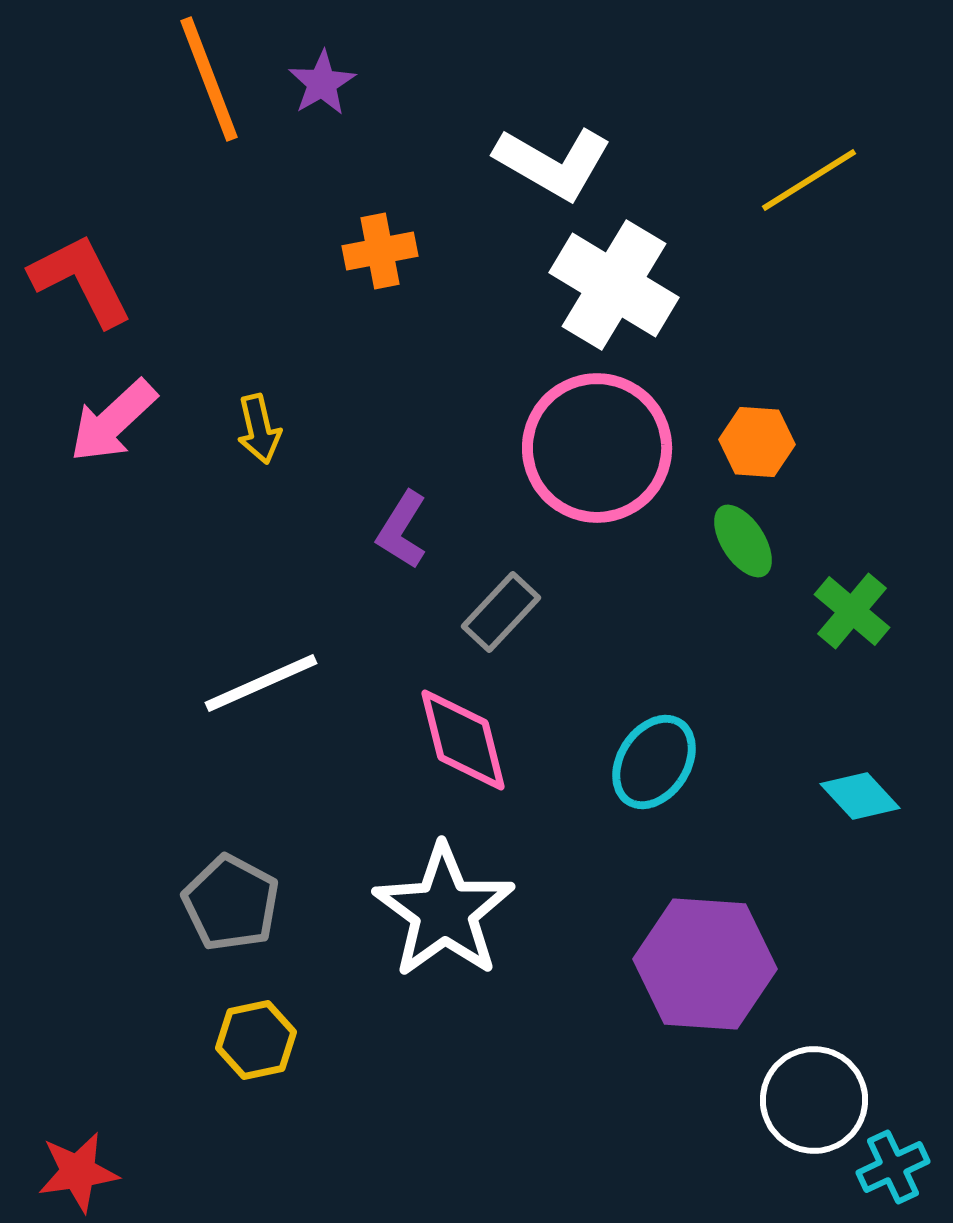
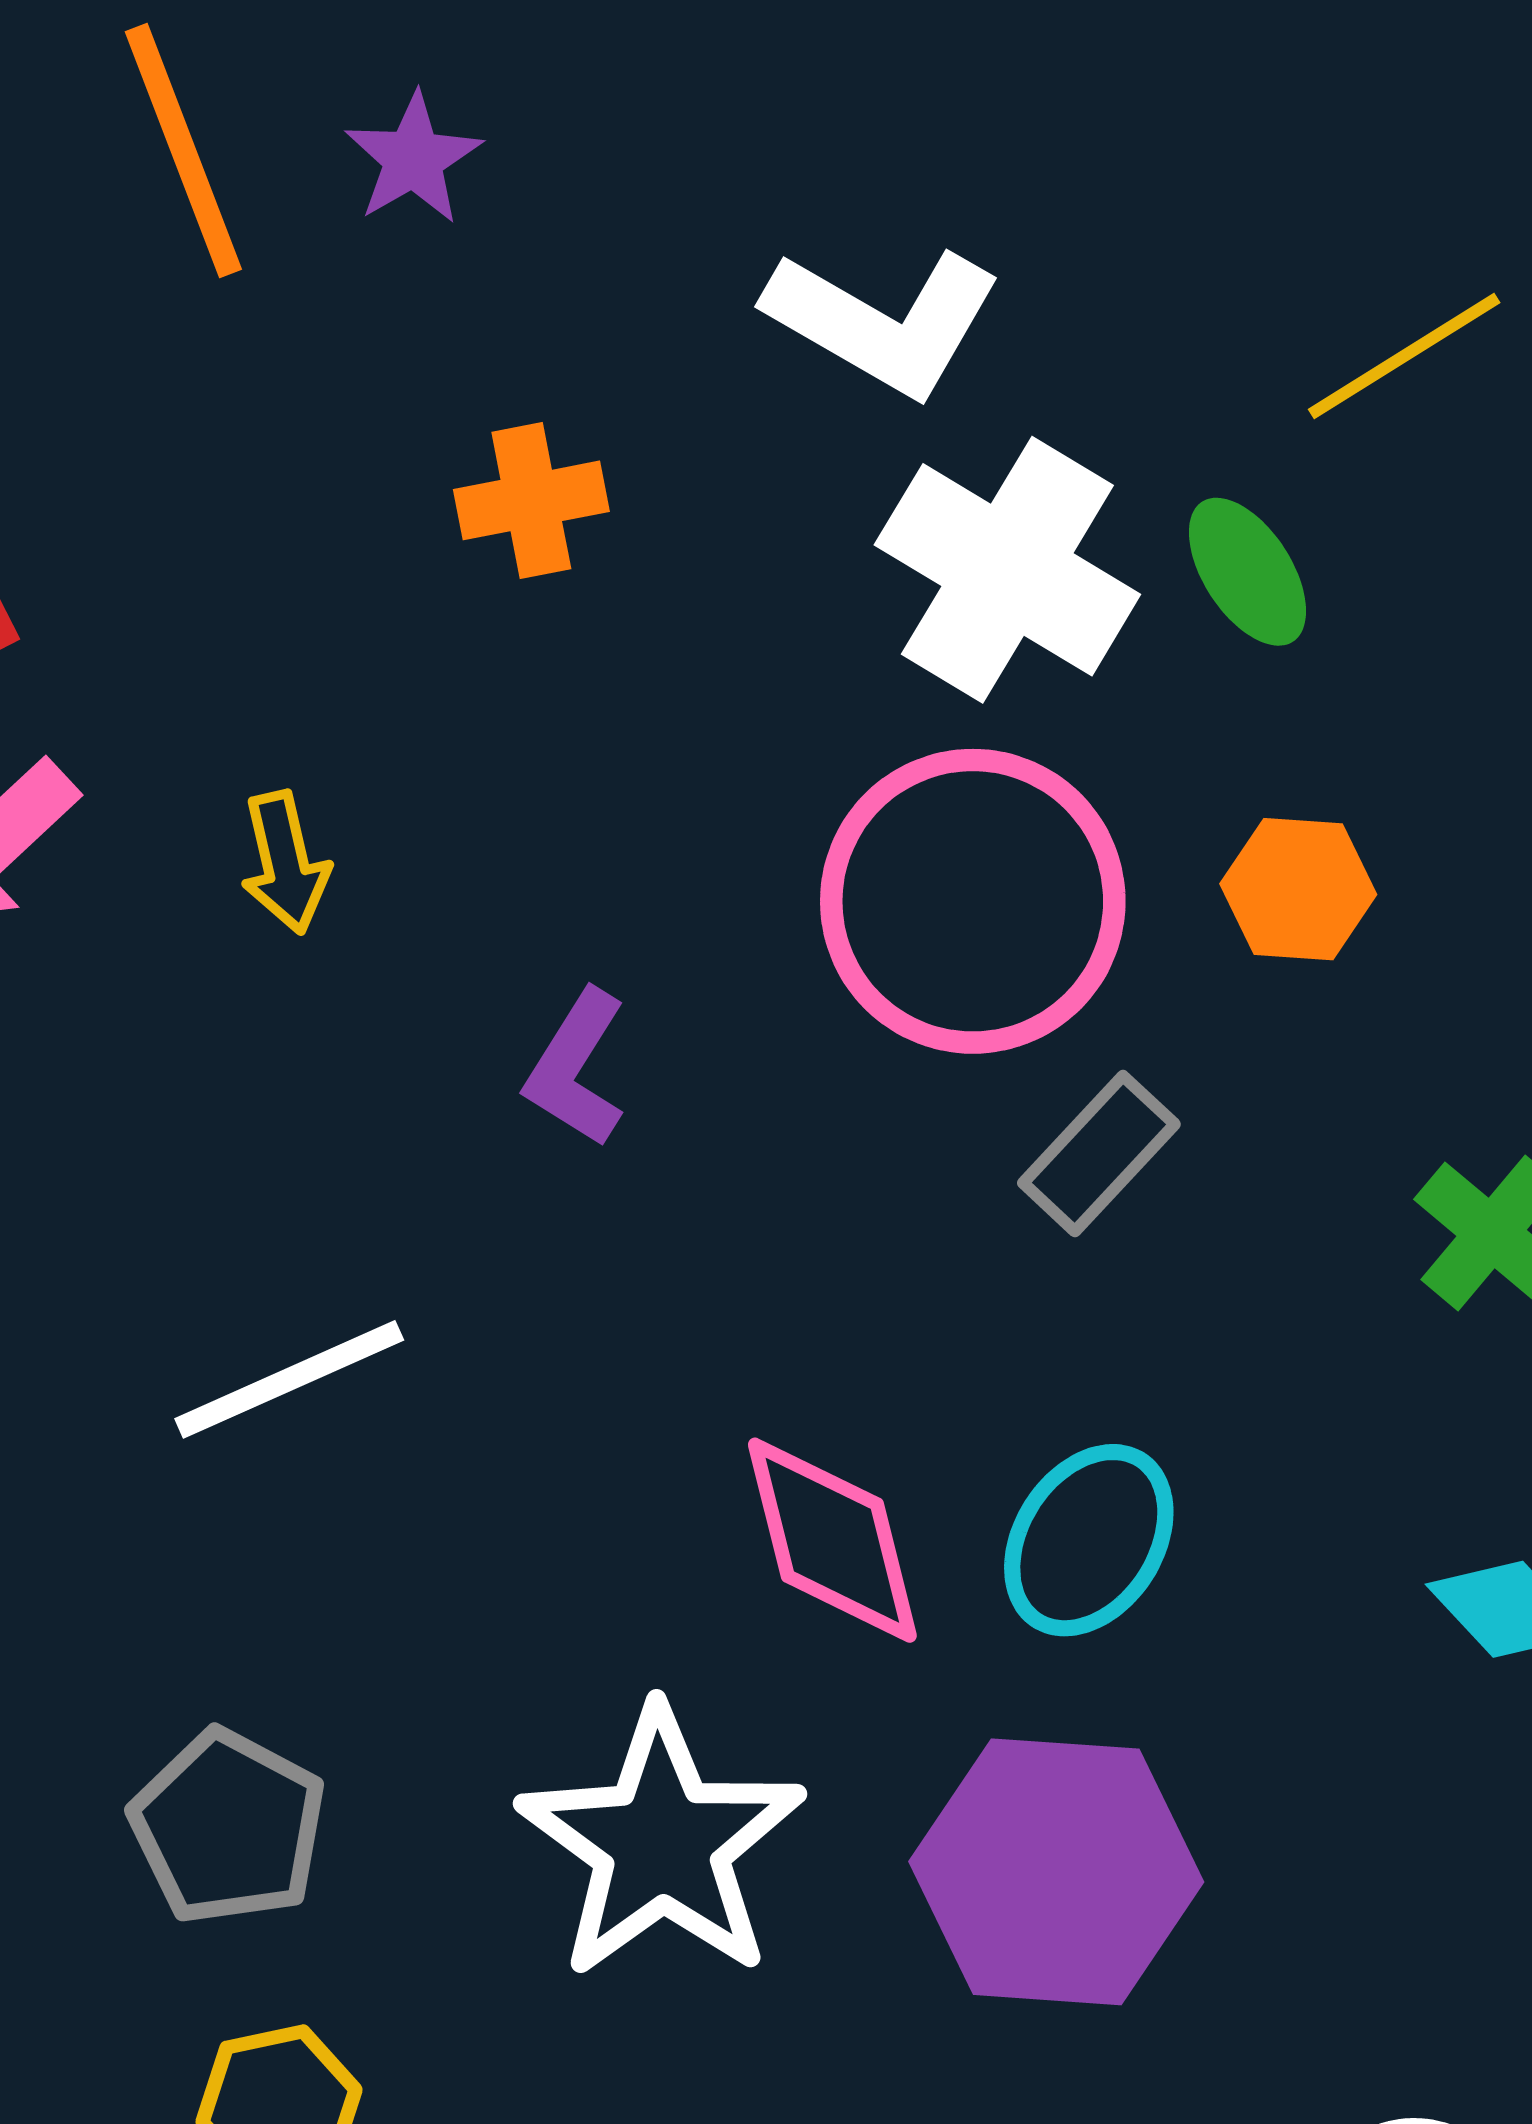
green ellipse: (743, 541) -> (1247, 572), moved
gray rectangle: (501, 612) -> (1099, 1154), moved
pink diamond: (463, 740) -> (832, 1540), moved
purple hexagon: (705, 964) -> (1056, 1872), moved

